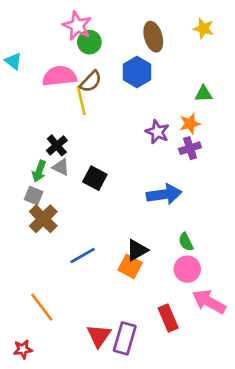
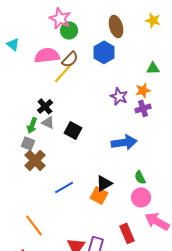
yellow line: (81, 101) -> (63, 73), turned 55

